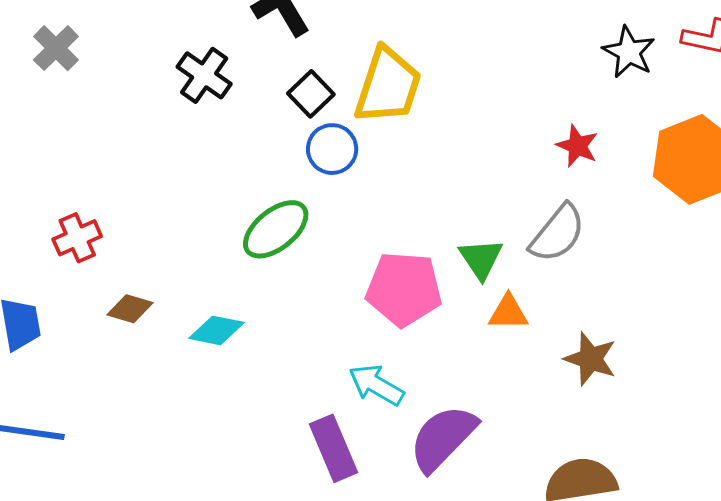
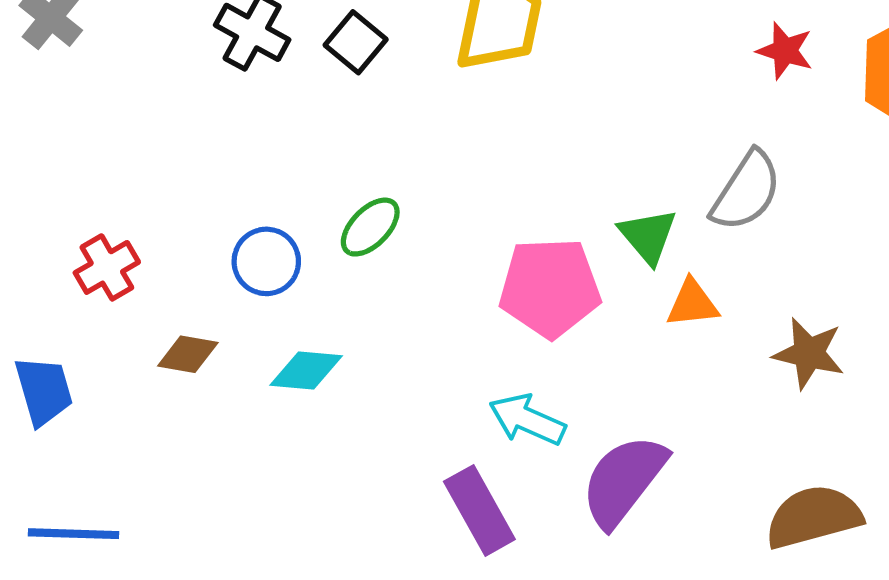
black square: (311, 94) -> (356, 42), moved
red star: (577, 146) -> (785, 51), moved
blue circle: (332, 149) -> (266, 261), moved
green ellipse: (276, 229) -> (370, 227), size x0.7

